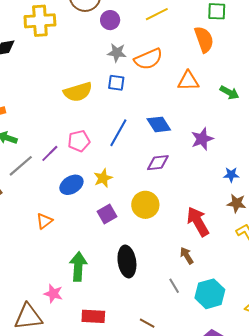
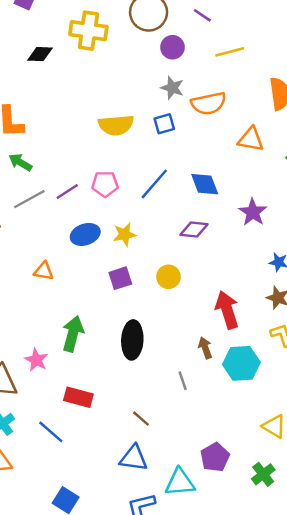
blue square: (116, 83) -> (164, 124), turned -36
purple star: (202, 139) -> (253, 212), turned -30
yellow circle: (145, 205) -> (168, 277), size x0.7
orange triangle: (44, 221) -> (44, 271), turned 36
cyan hexagon: (210, 294) -> (241, 363), moved

